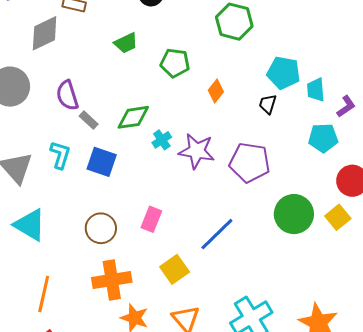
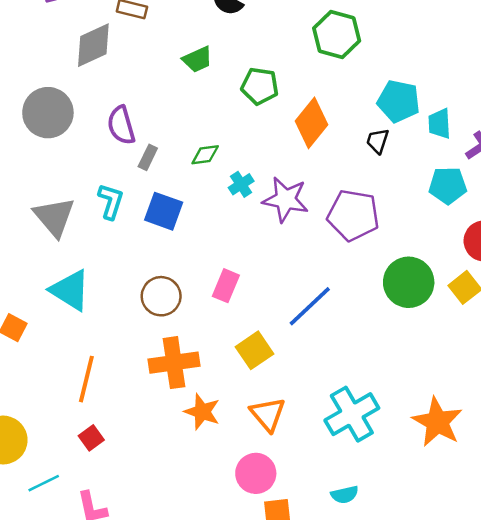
orange diamond: (216, 91) -> (312, 123), size x1.6
green diamond: (133, 117) -> (205, 155), size x0.7
gray rectangle: (89, 120) -> (148, 157), turned 72

